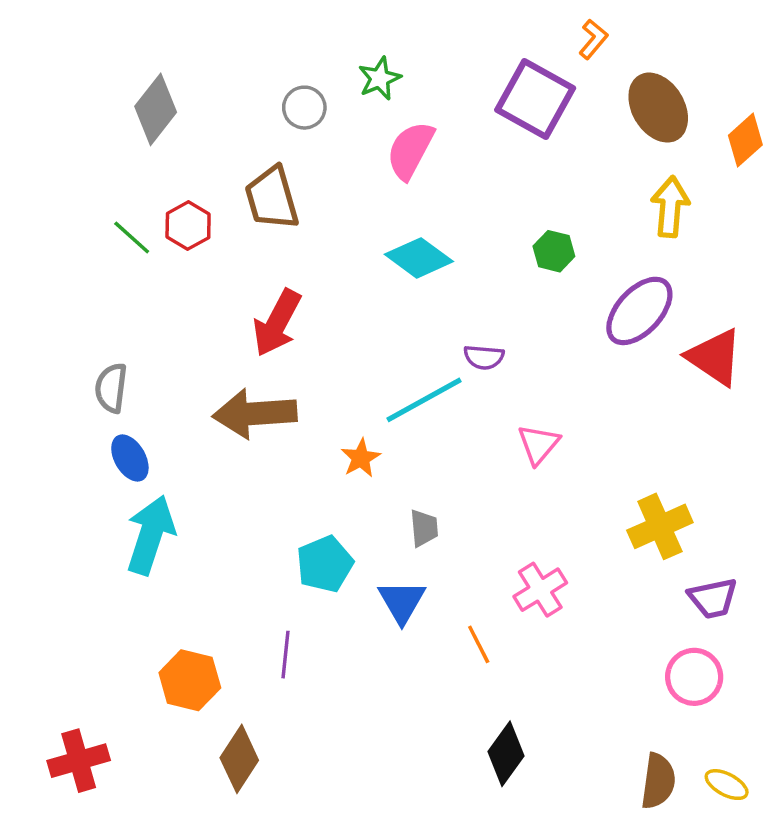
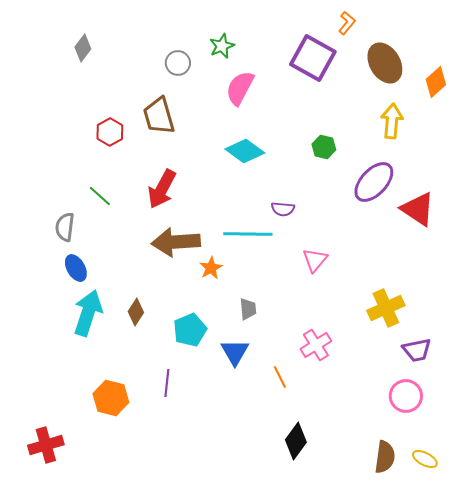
gray diamond: (156, 109) -> (83, 48), moved, size x0.7
green line: (132, 237) -> (100, 196), moved
cyan line: (424, 400) -> (248, 234), turned 30
brown arrow: (255, 414) -> (176, 242), moved
brown diamond: (239, 759) -> (136, 312), moved, size x0.7

